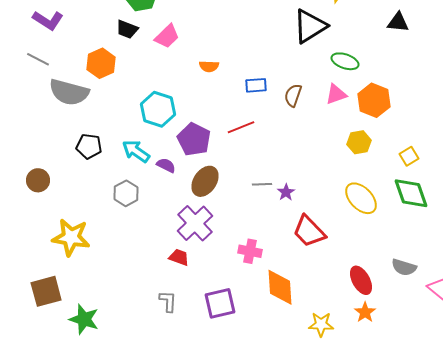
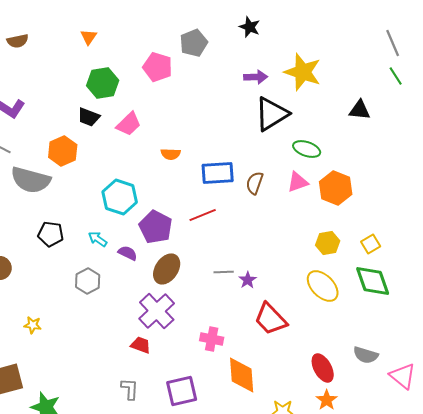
blue rectangle: (256, 85) -> (218, 173), size x1.5
yellow hexagon: (359, 142) -> (328, 243), moved
cyan arrow: (136, 151) -> (98, 239), size x0.7
yellow star: (71, 237) -> (33, 325), size x0.5

